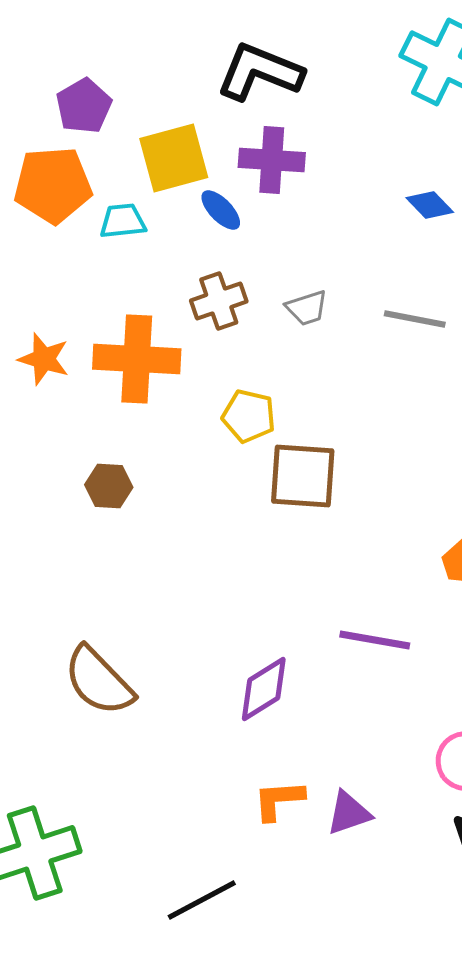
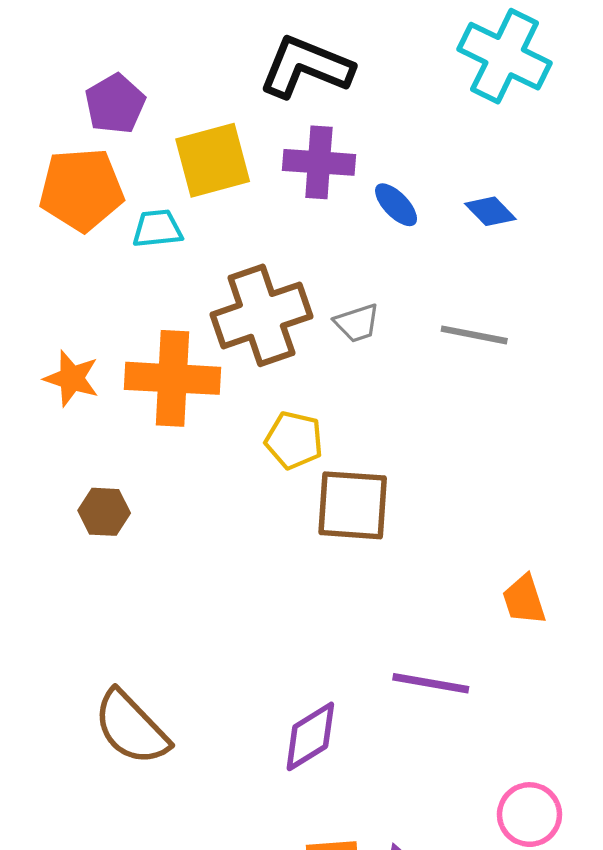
blue ellipse: (221, 210) -> (396, 205), moved
brown cross: (219, 301) -> (261, 315), size x1.6
brown hexagon: (109, 486) -> (104, 512), moved

